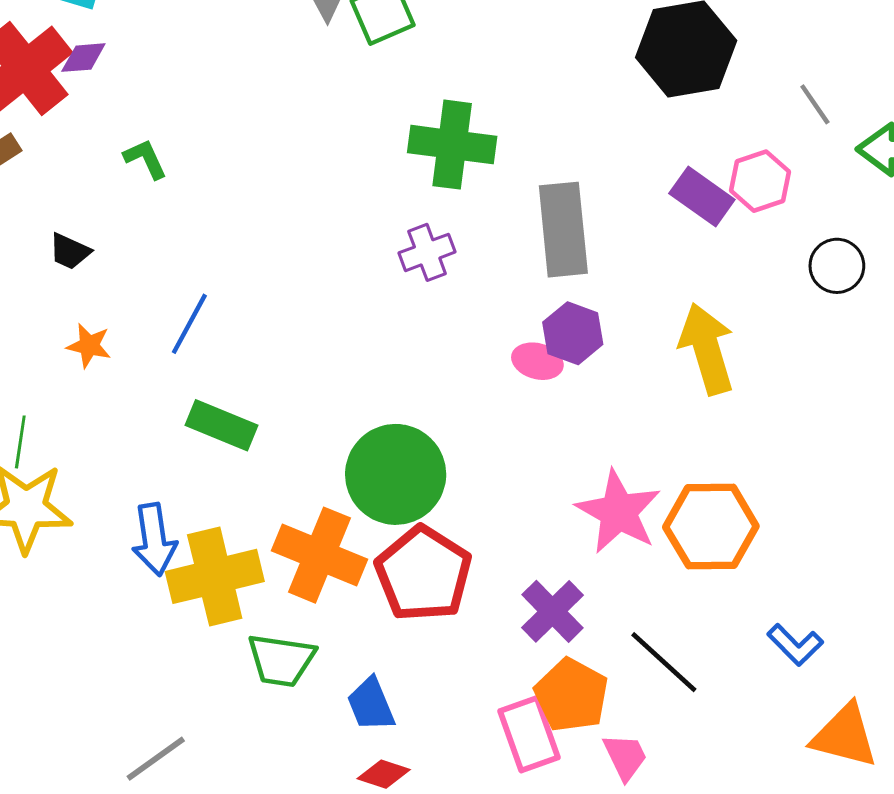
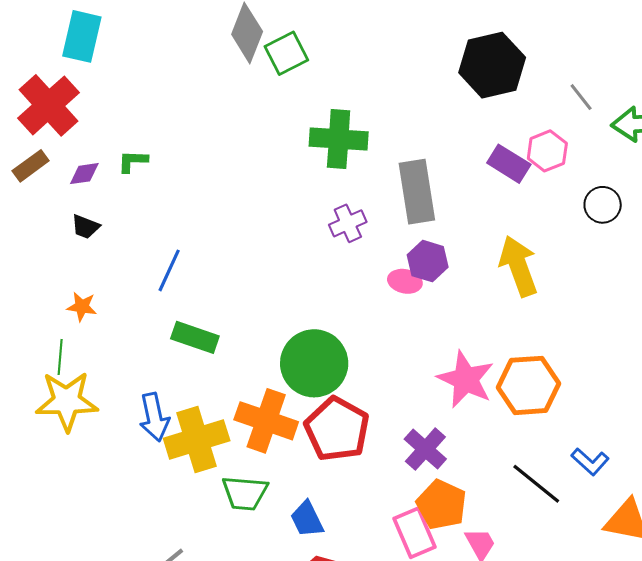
purple diamond: (83, 58) -> (84, 174), moved
green L-shape: (145, 159) -> (133, 161), turned -60
purple cross: (427, 252) -> (348, 223), moved
orange star: (89, 346) -> (82, 307), moved
black line: (664, 662) -> (536, 484), moved

